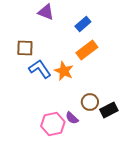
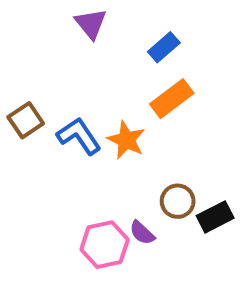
purple triangle: (46, 12) -> (91, 24), turned 30
brown square: (25, 48) -> (26, 120), moved, turned -36

